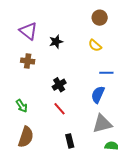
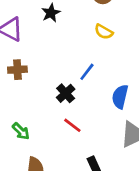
black star: (56, 42) -> (51, 13), moved
blue line: (106, 73) -> (87, 72), moved, turned -40

